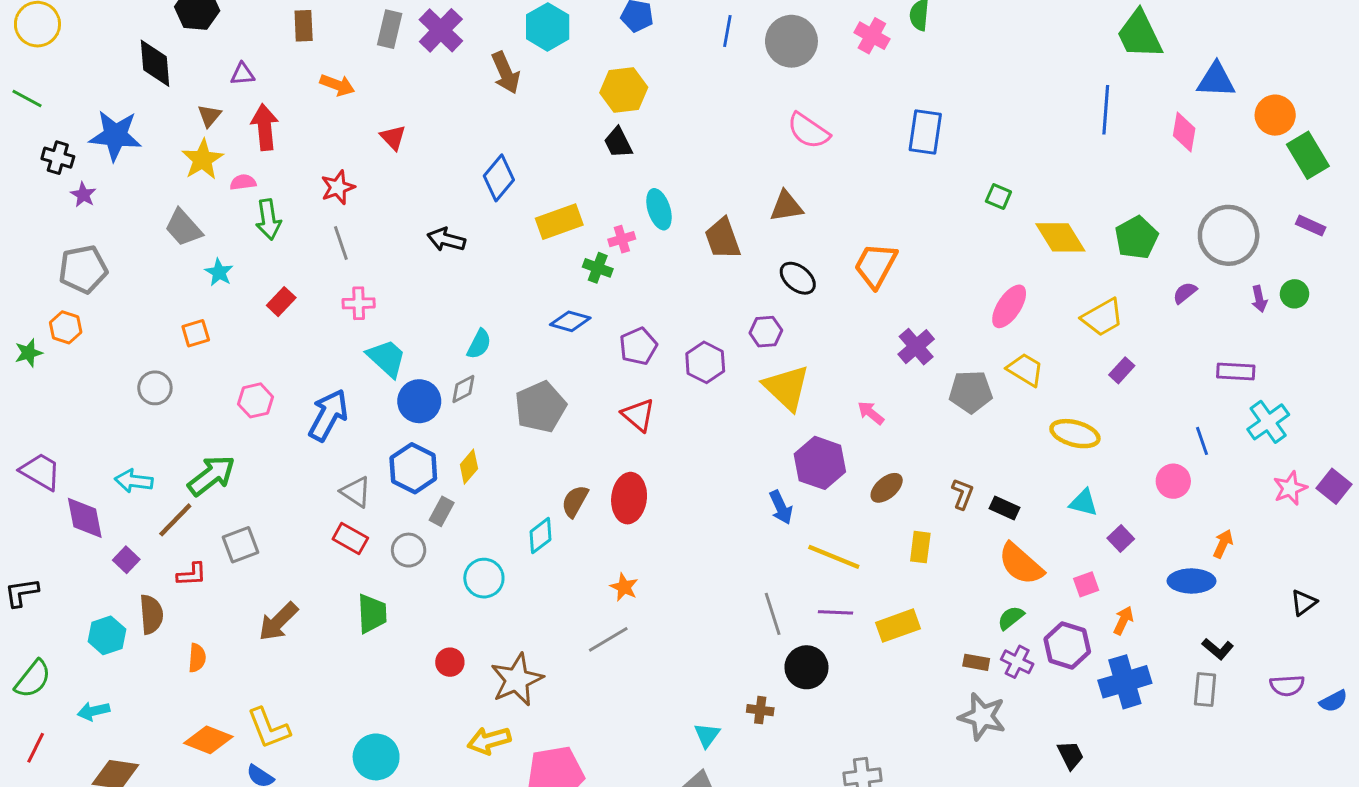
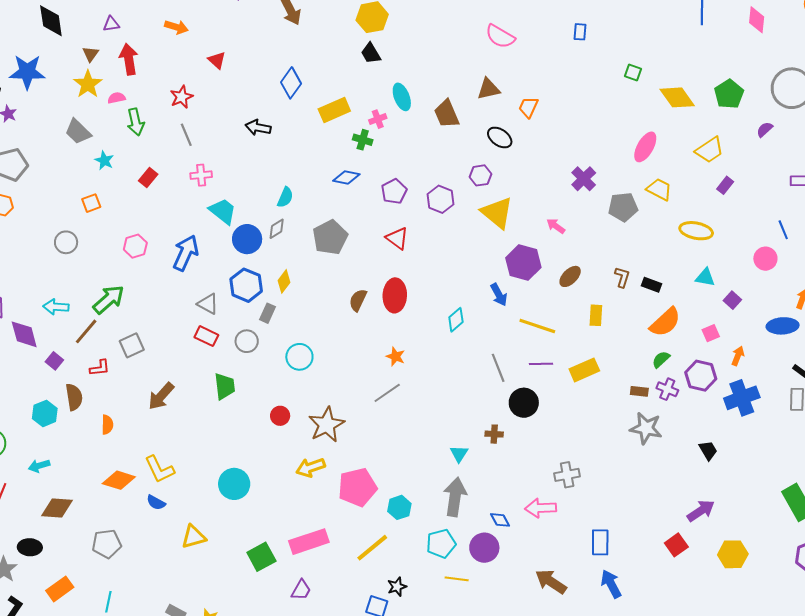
blue rectangle: (925, 132) -> (580, 32), size x0.6
orange trapezoid: (876, 265) -> (528, 107), moved, size x0.7
cyan diamond: (540, 536) -> (456, 320), moved
orange semicircle: (1021, 564) -> (665, 322), turned -80

